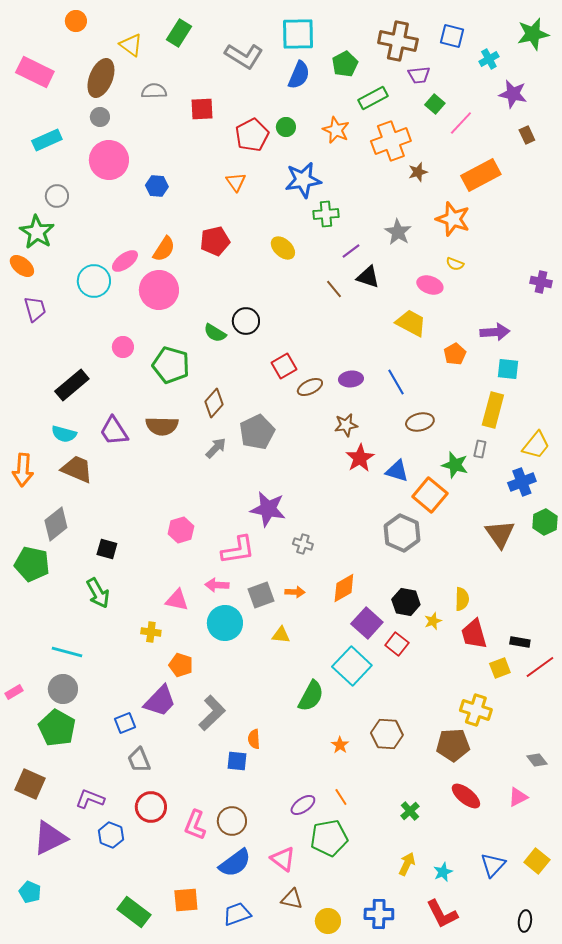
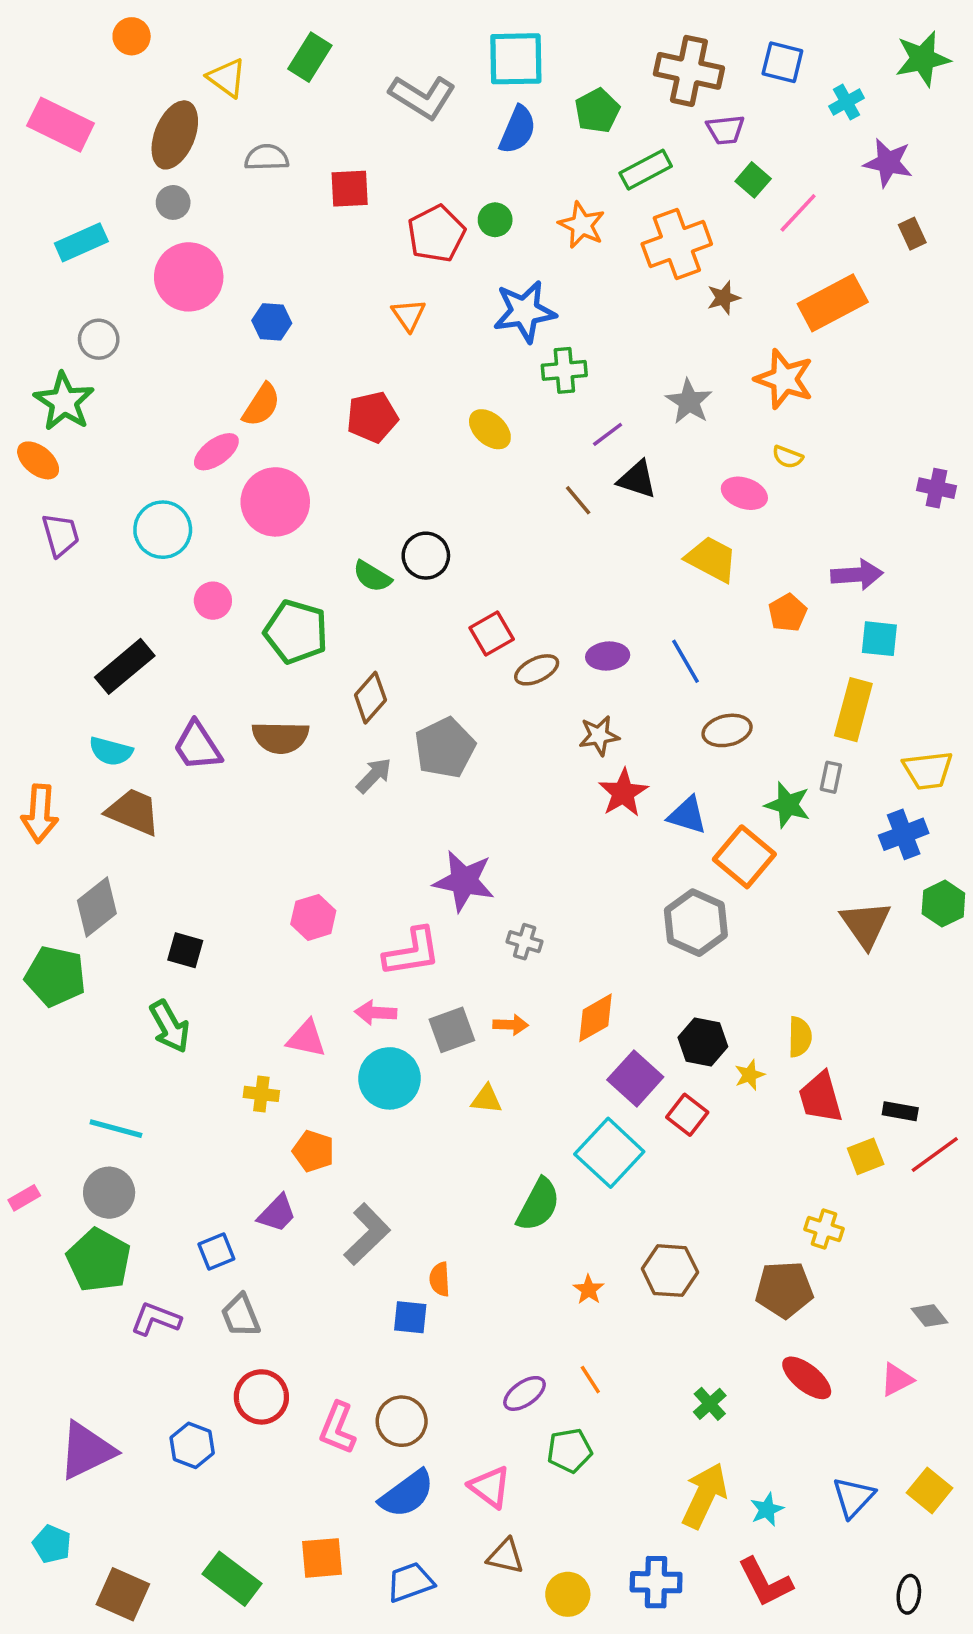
orange semicircle: (164, 249) -> (261, 405), moved
cyan circle: (94, 281) -> (163, 530), moved
yellow trapezoid: (536, 445) -> (928, 770), turned 44
purple trapezoid: (160, 701) -> (277, 1213), size x0.7
yellow cross: (476, 710) -> (824, 1229), size x0.7
brown square: (30, 784) -> (123, 1594), moved
purple L-shape: (90, 799) -> (156, 1319), moved
green pentagon: (329, 838) -> (570, 1451), size x0.7
yellow arrow: (407, 864) -> (705, 1496), size x1.6

